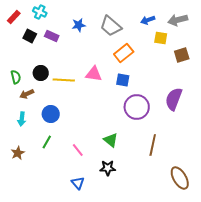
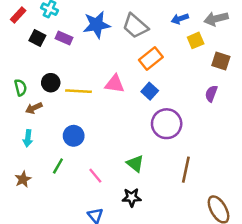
blue star: (79, 25) -> (97, 25), size x1.6
yellow square: (161, 38) -> (196, 40), turned -32
brown square: (182, 55) -> (221, 61), turned 35
blue square: (123, 80) -> (150, 91), turned 32
purple semicircle: (174, 99) -> (211, 94), moved, size x0.6
blue circle: (51, 114) -> (74, 136), moved

